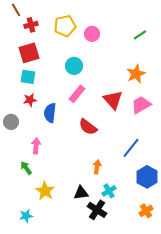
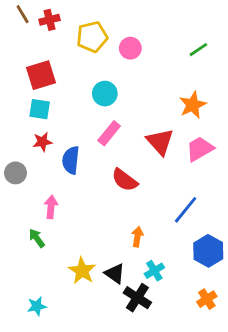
red cross: (31, 25) -> (50, 20), moved
yellow star: (45, 191) -> (82, 271), moved
black triangle: (81, 193) -> (115, 274), turned 42

